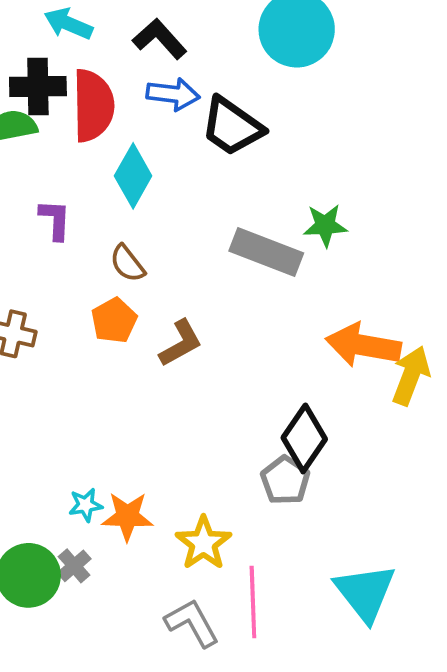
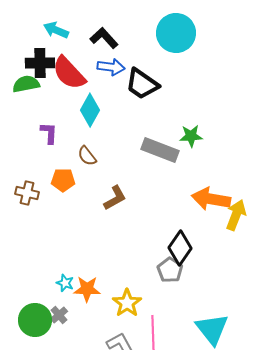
red semicircle: (93, 106) -> (69, 73), turned 138
orange pentagon: (114, 320) -> (63, 180), moved, turned 30
cyan star: (86, 505) -> (65, 283), turned 30

